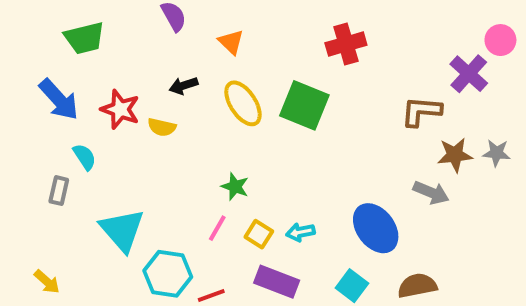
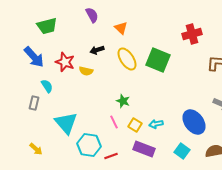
red cross: (346, 44) -> (192, 34), moved
pink line: (217, 228) -> (114, 122), turned -56
yellow arrow: (47, 282) -> (36, 149), moved

